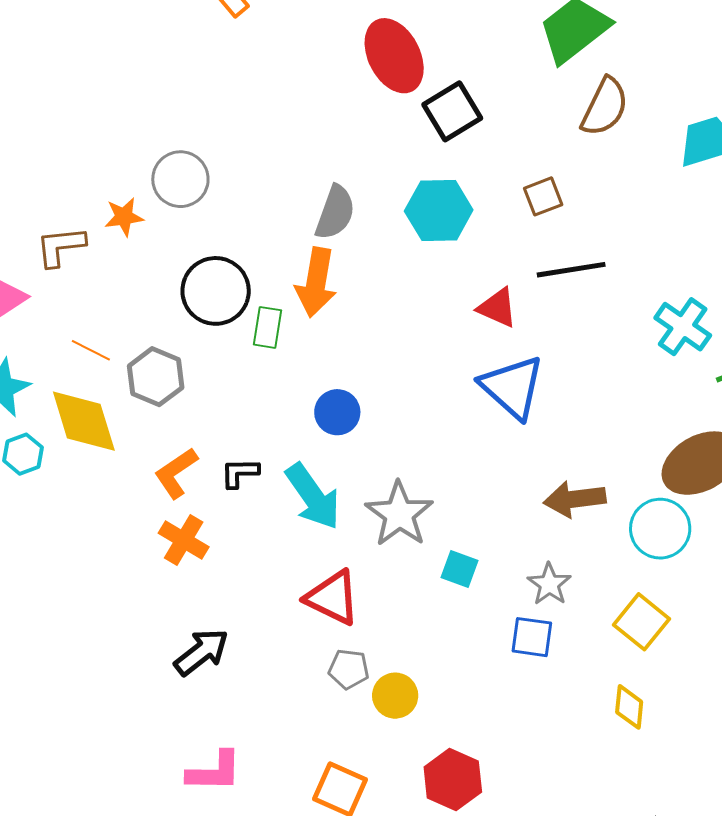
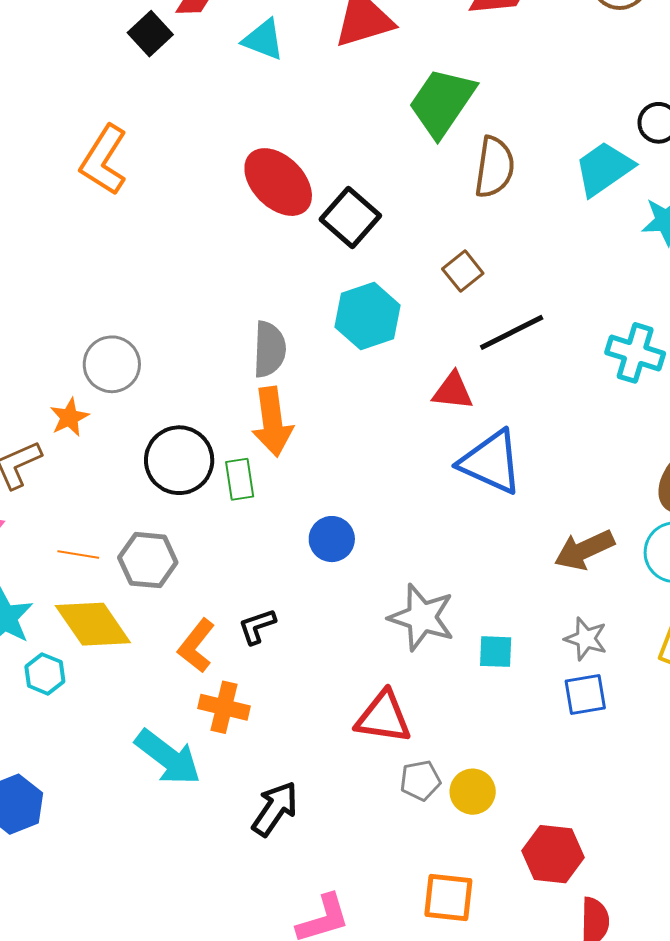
cyan arrow: (313, 496) -> (168, 757), moved

